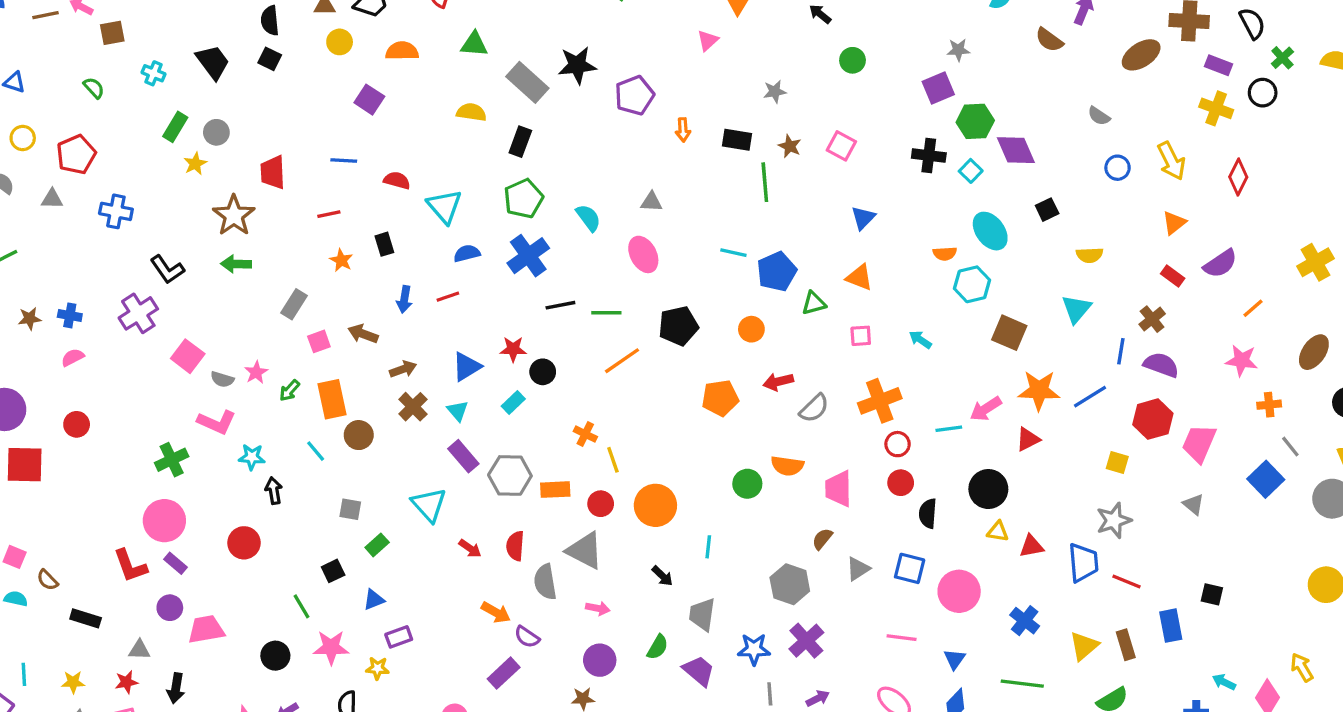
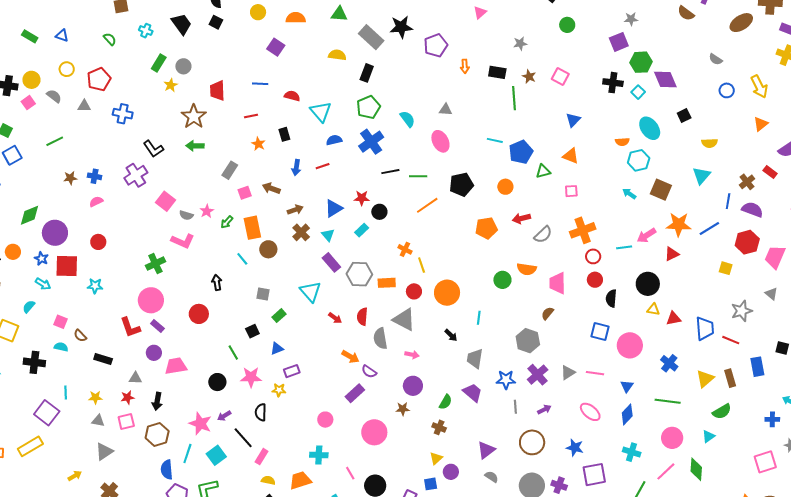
red rectangle: (1173, 276) -> (770, 172), moved
cyan arrow: (920, 340) -> (629, 194), moved
cyan star: (252, 457) -> (95, 286), moved
gray star: (1114, 520) -> (742, 311), moved
gray triangle: (858, 569) -> (568, 373), moved
green semicircle: (658, 647) -> (446, 402), moved

